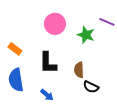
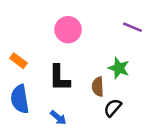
green star: (86, 35) -> (119, 68), moved
black semicircle: (91, 87) -> (113, 108), turned 105

